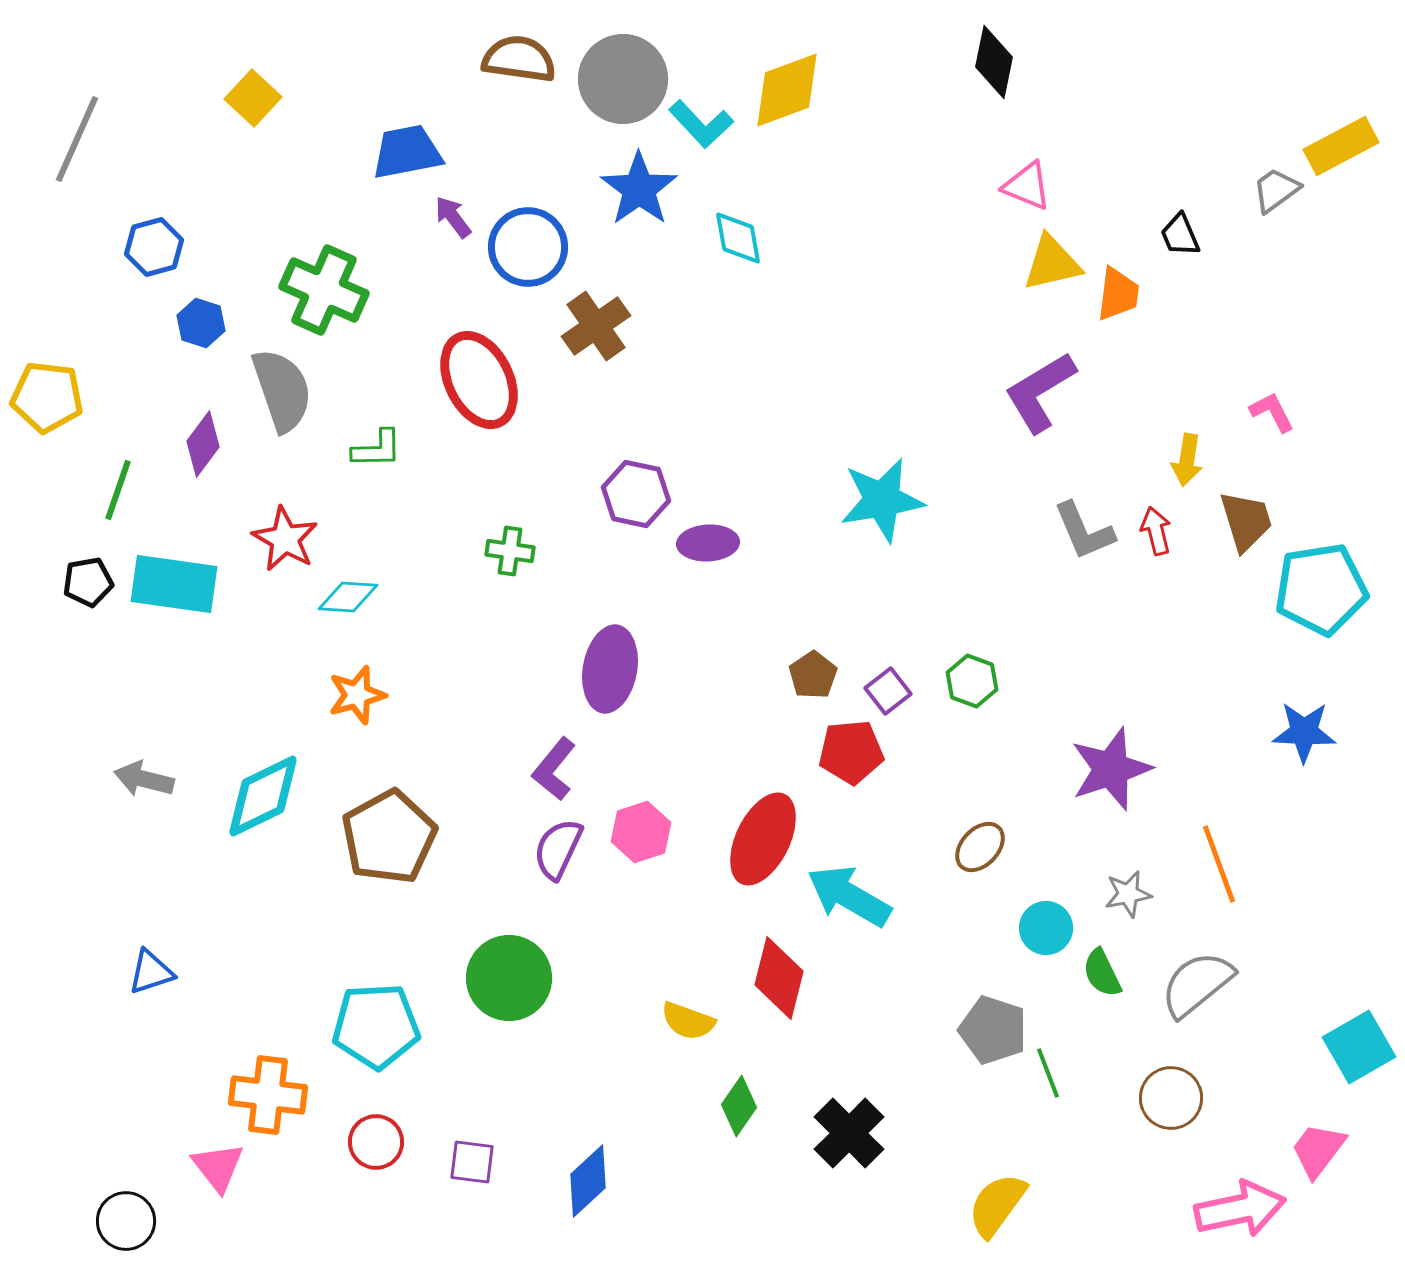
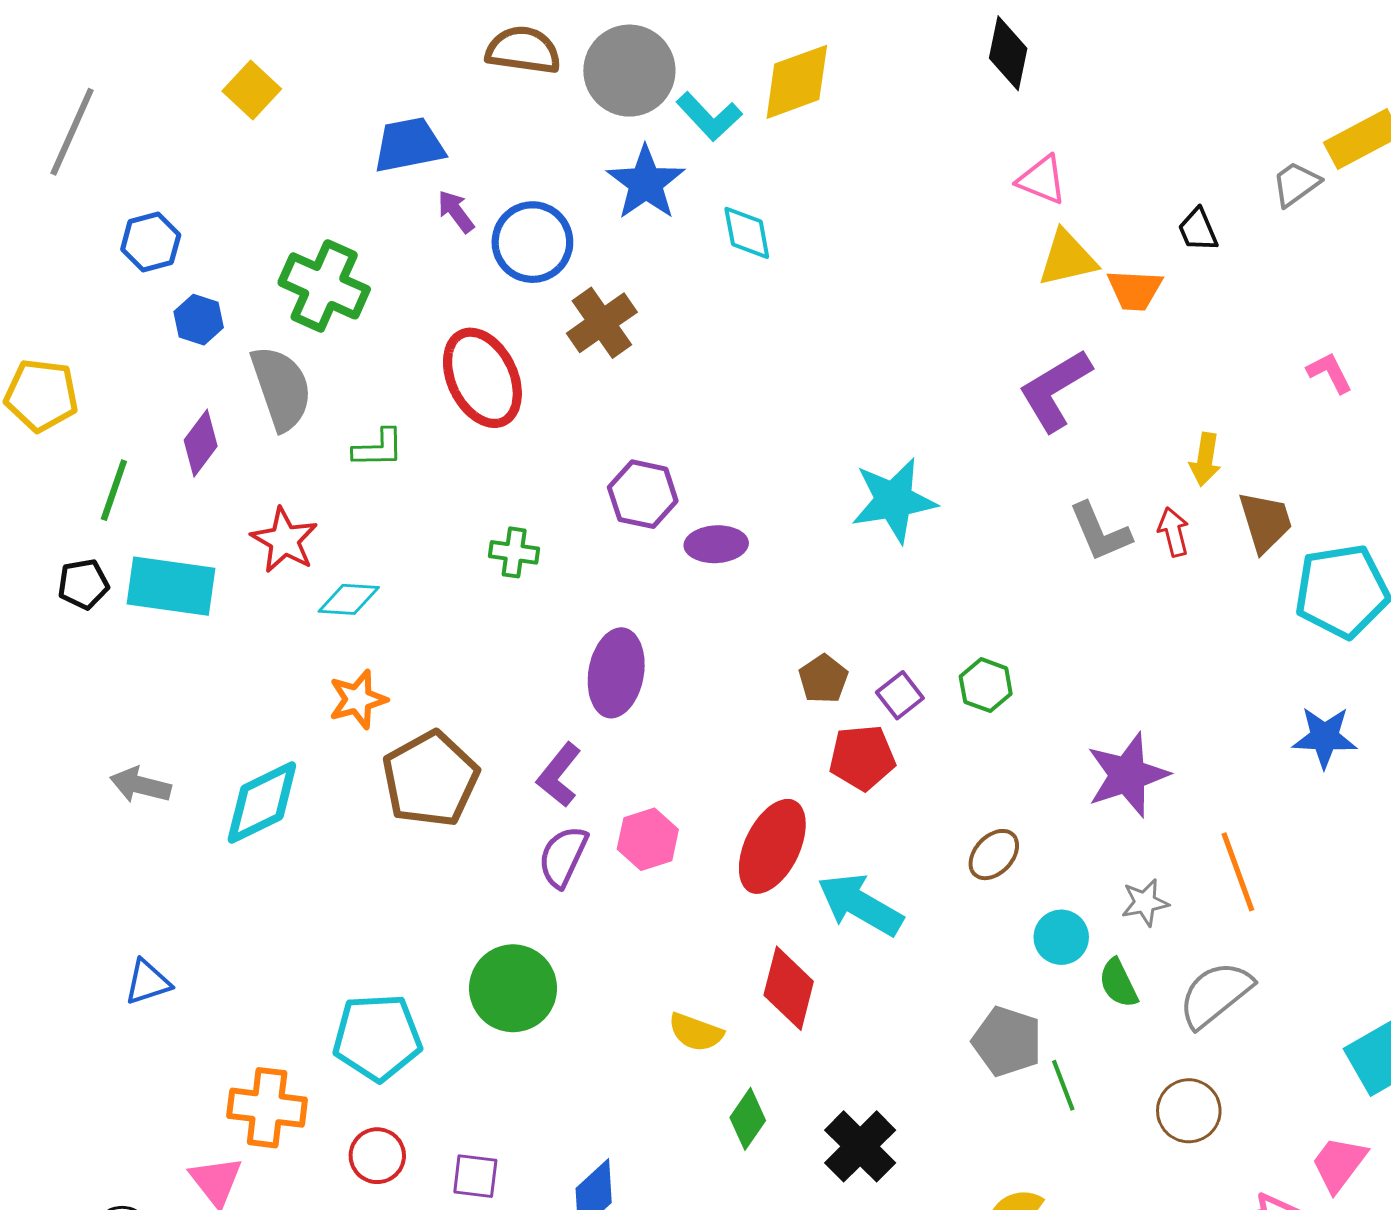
orange trapezoid: (1118, 294) -> (1135, 290), turned 86
pink L-shape: (1272, 412) -> (1330, 373), moved
brown pentagon: (389, 837) -> (430, 779), moved

